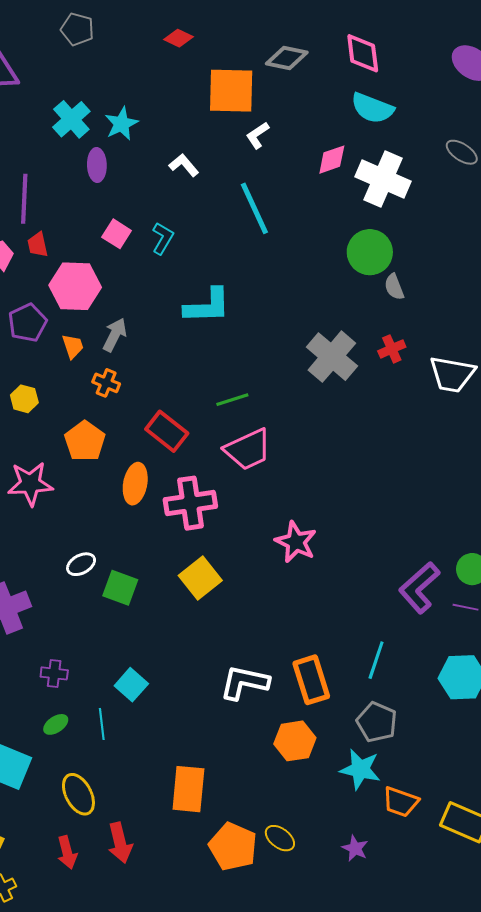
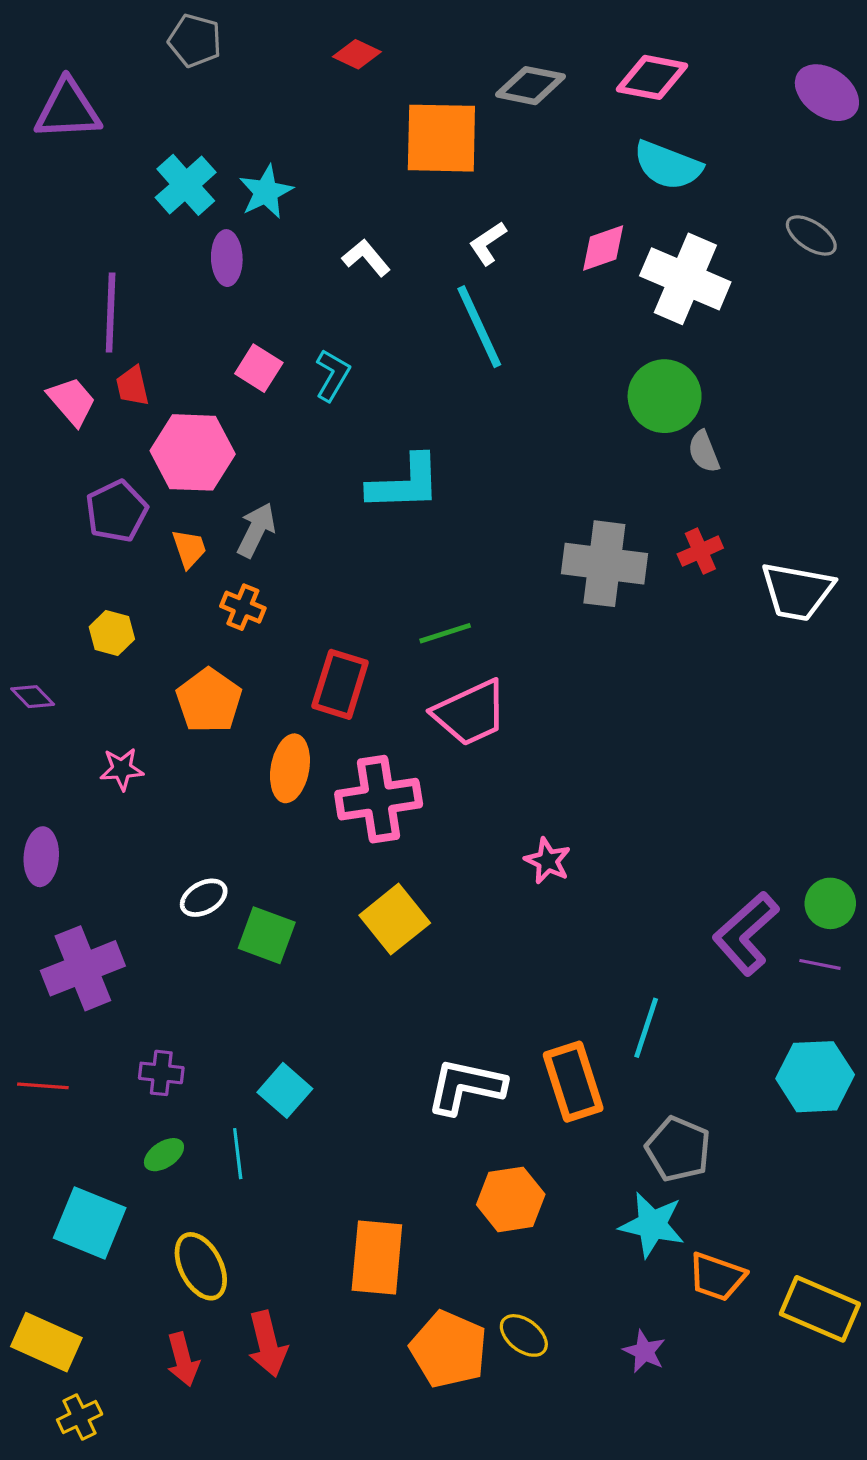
pink diamond: (363, 53) -> (652, 77), turned -72
white L-shape: (258, 135) -> (488, 243), moved
gray cross: (332, 357) -> (604, 564), turned -33
red rectangle: (167, 431) -> (340, 684), turned 69
pink star: (30, 484) -> (122, 769), size x0.6
pink star: (296, 542) -> (548, 861), size x0.7
cyan line: (376, 660) -> (646, 1028), moved
orange hexagon: (295, 741) -> (511, 1199), moved

